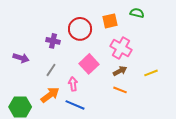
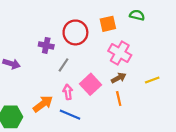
pink square: (89, 64) -> (91, 84), moved
gray line: (51, 70) -> (64, 65), moved
orange line: (120, 90) -> (119, 98), turned 56

